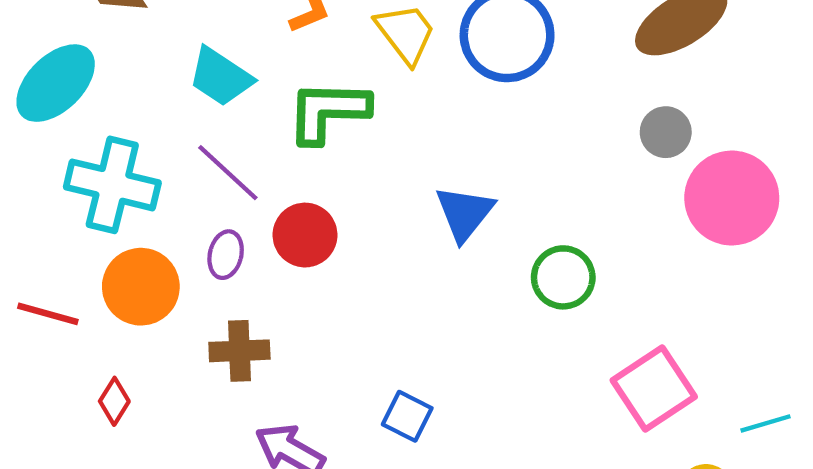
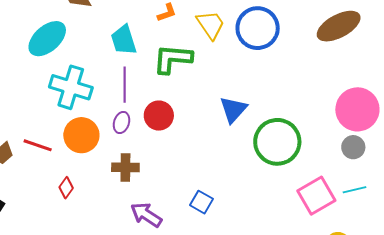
cyan trapezoid: (220, 77) -> (124, 40), turned 36
gray circle: (666, 132) -> (353, 147), moved
purple line: (228, 173) -> (125, 85), turned 44
green circle: (563, 277) -> (277, 142), size x1.6
cyan line: (766, 423) -> (355, 190), moved

